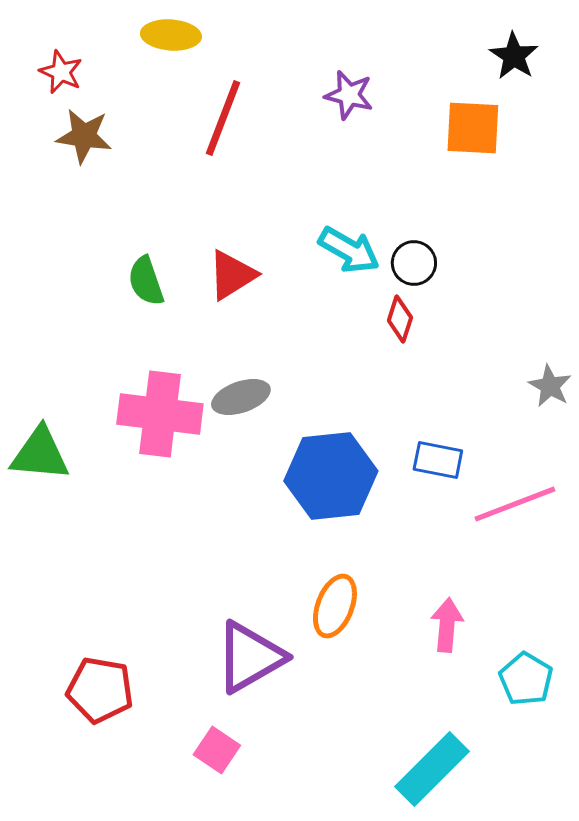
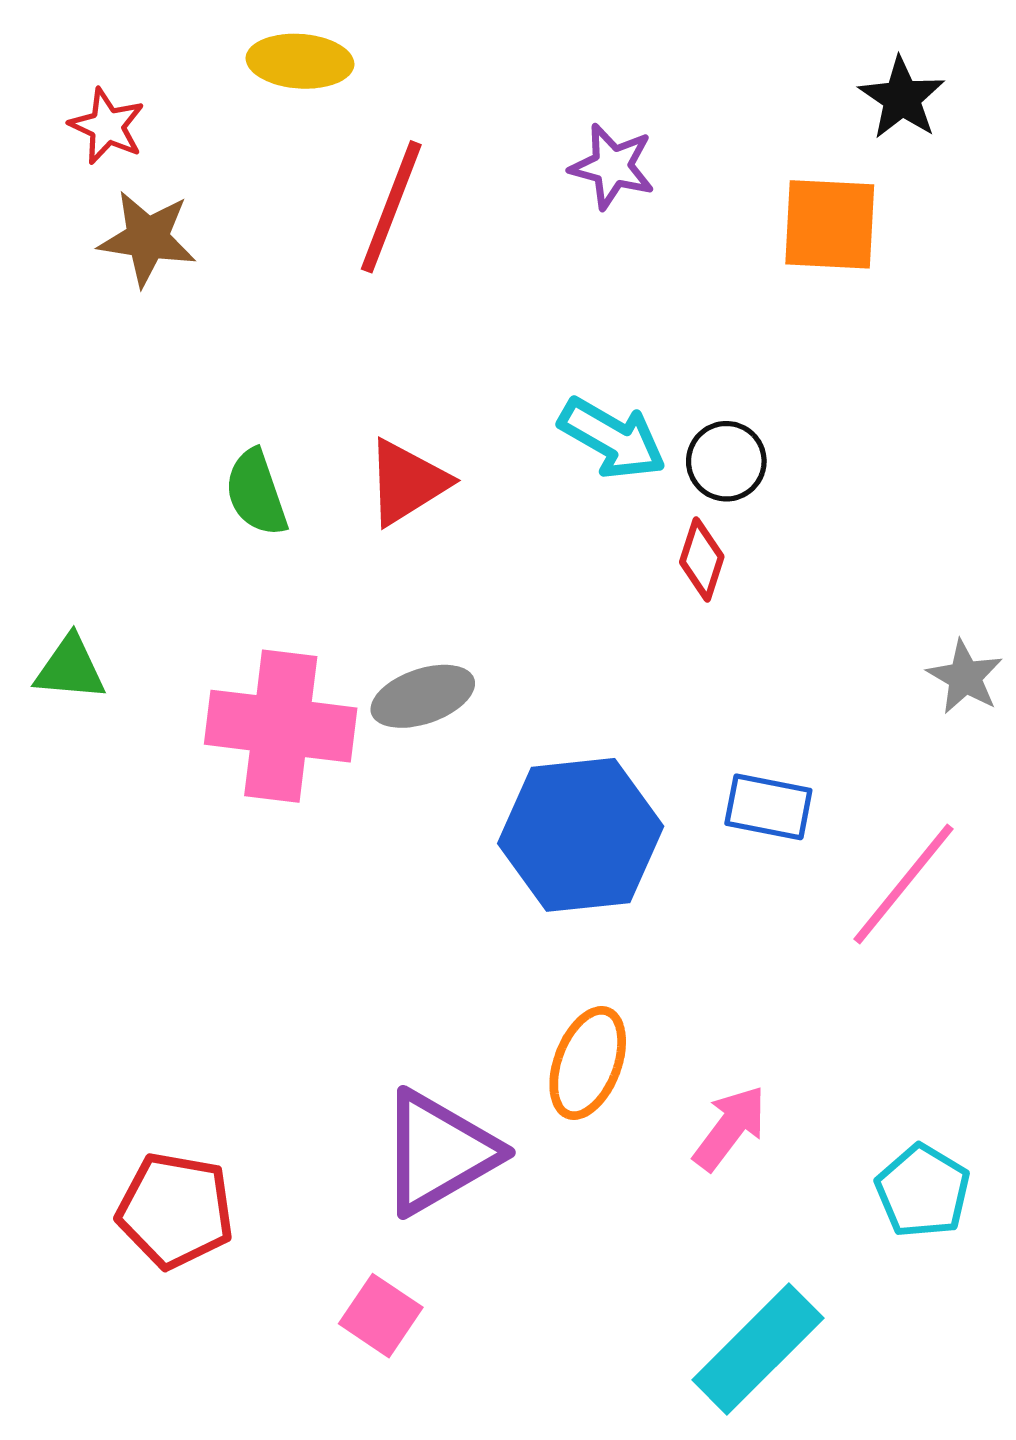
green triangle: (40, 454) -> (70, 668), moved, size x0.7
pink line: (515, 504) -> (904, 884), turned -30
pink arrow: (447, 625) -> (730, 1128), moved, turned 32

